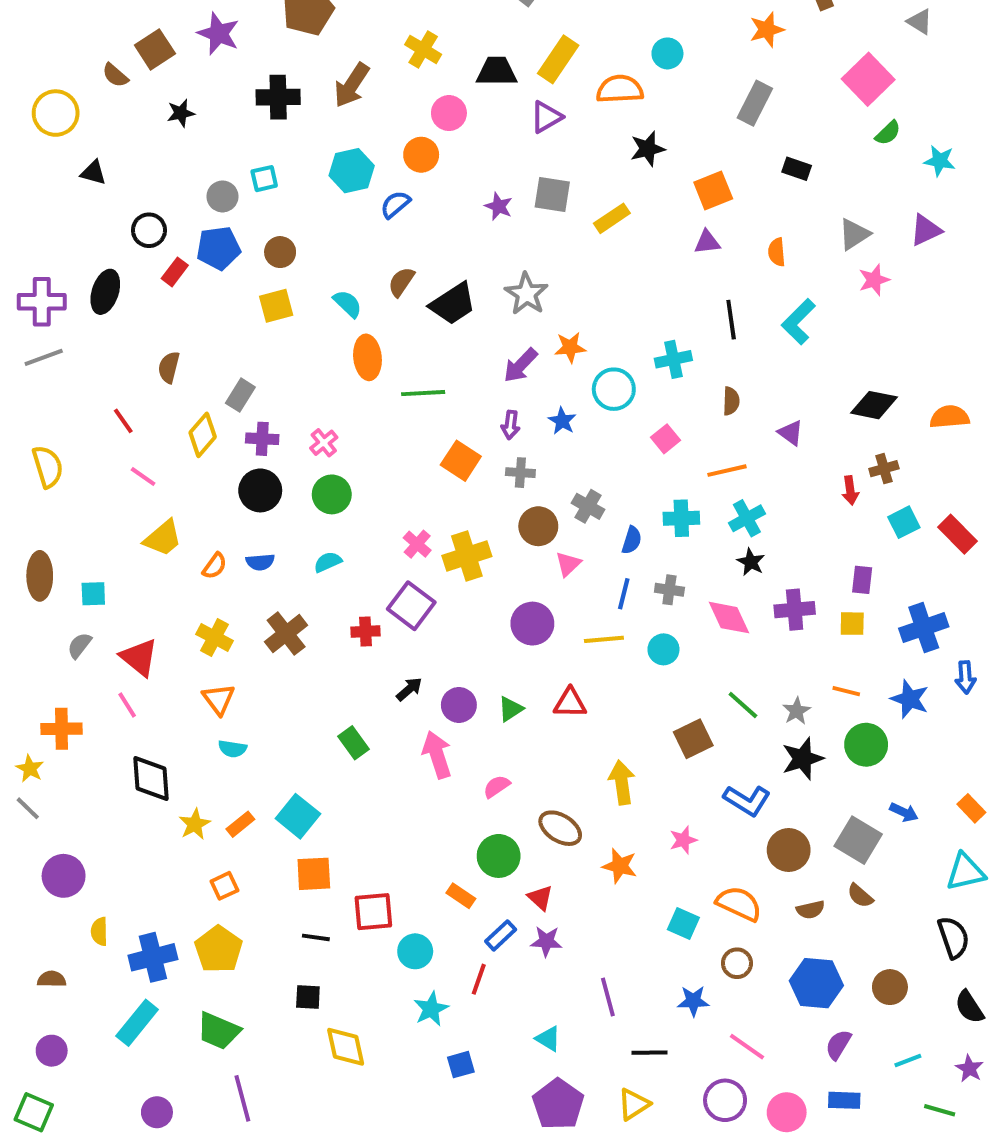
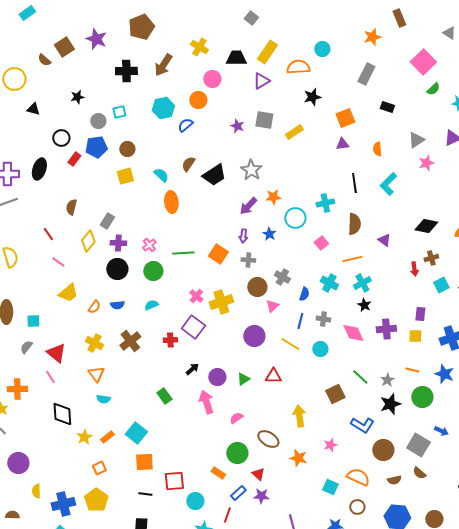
black star: (181, 113) -> (77, 97), moved
green line: (423, 393) -> (183, 253), moved
brown semicircle: (731, 401) -> (354, 224), size x1.5
cyan cross: (681, 518) -> (329, 283), turned 30
yellow line: (604, 639) -> (290, 344), turned 36

